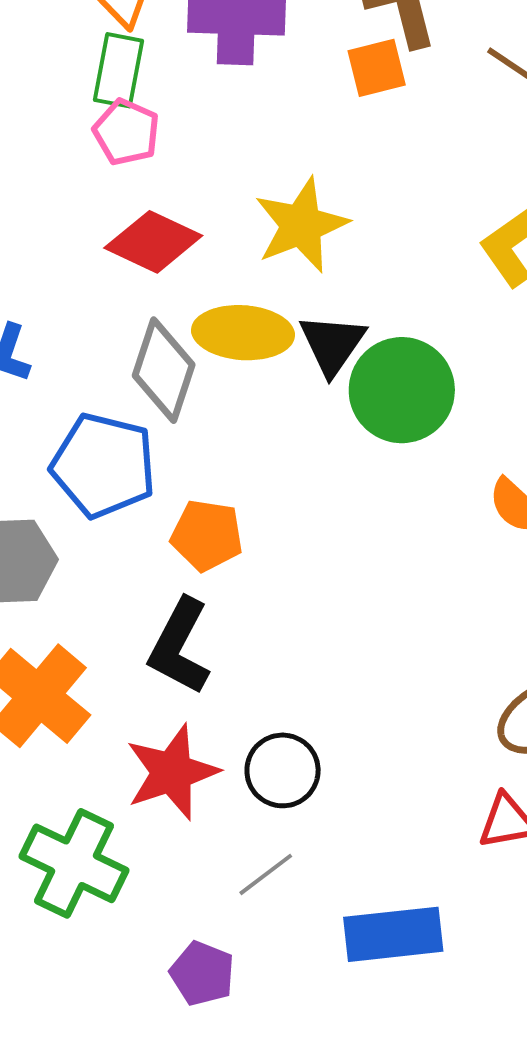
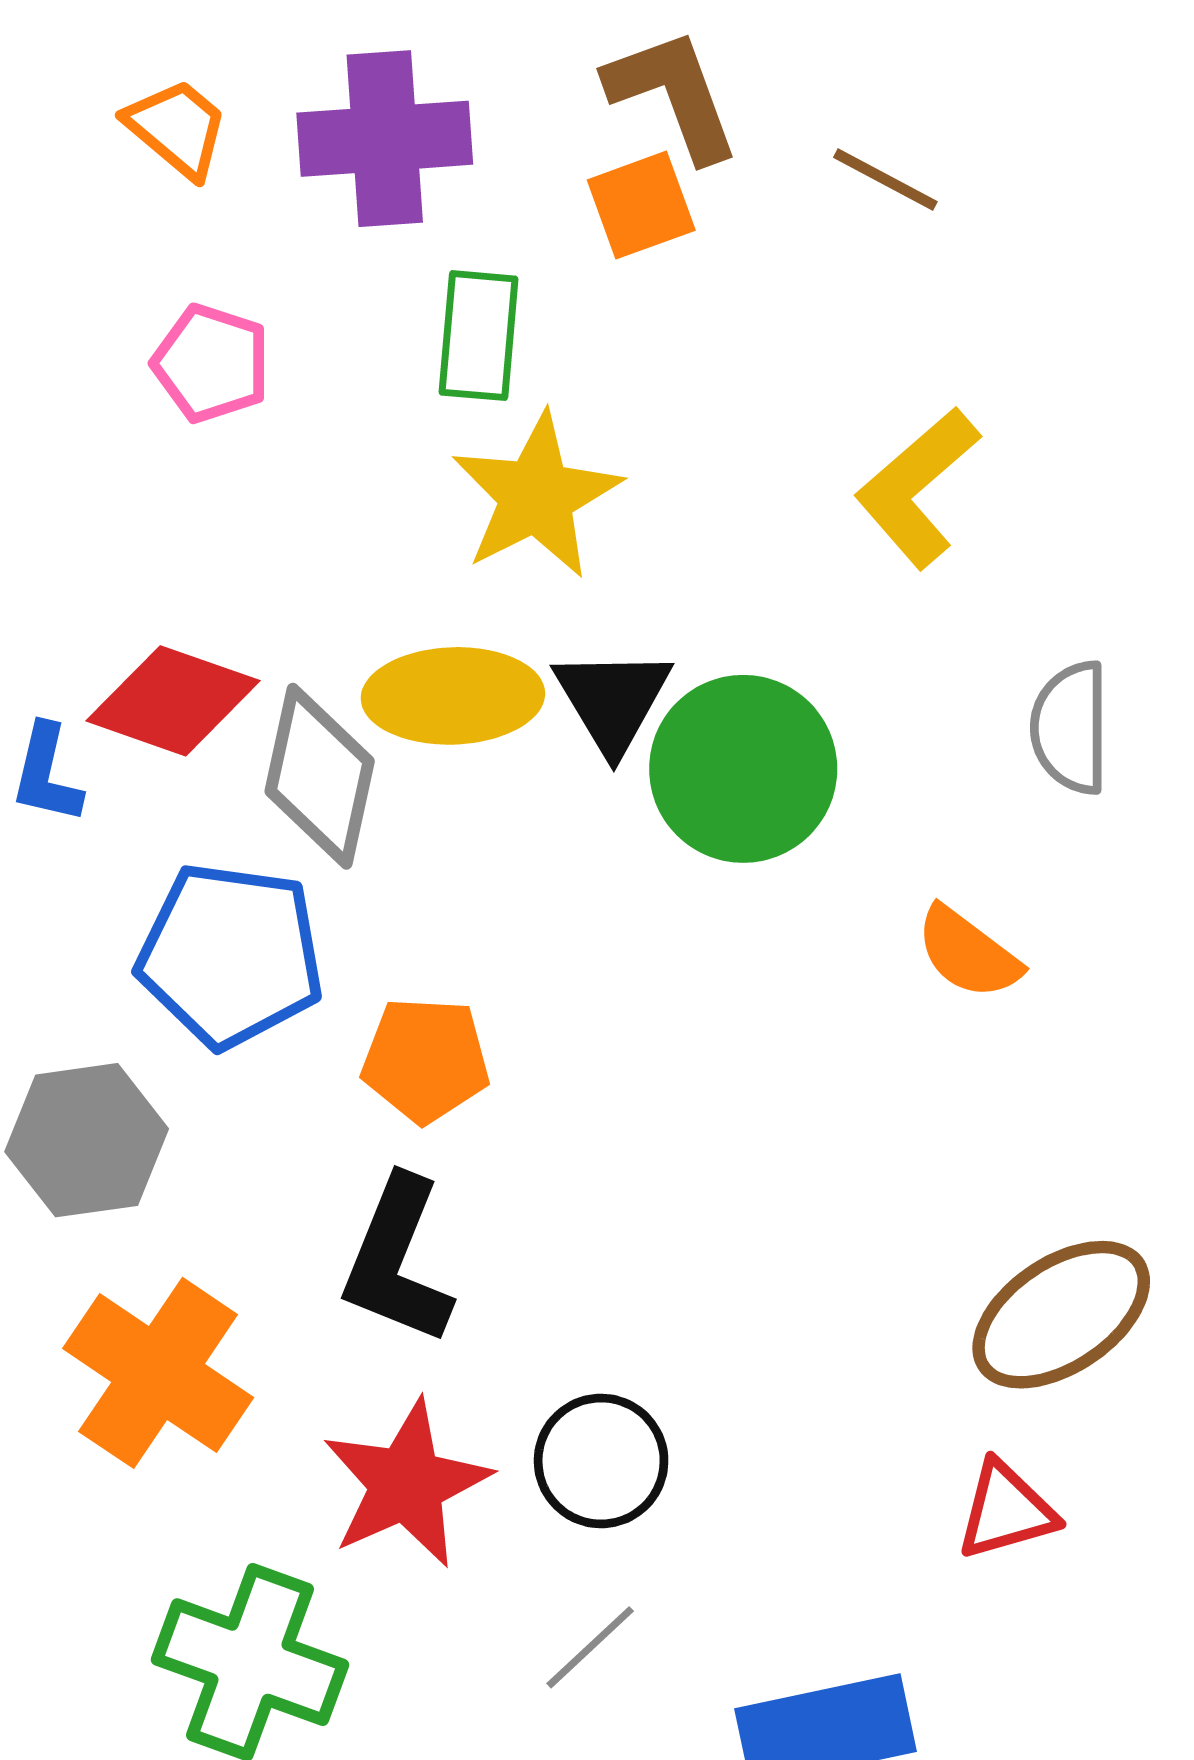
green rectangle: (119, 70) -> (479, 336), moved
red diamond: (153, 242) -> (173, 701), moved

